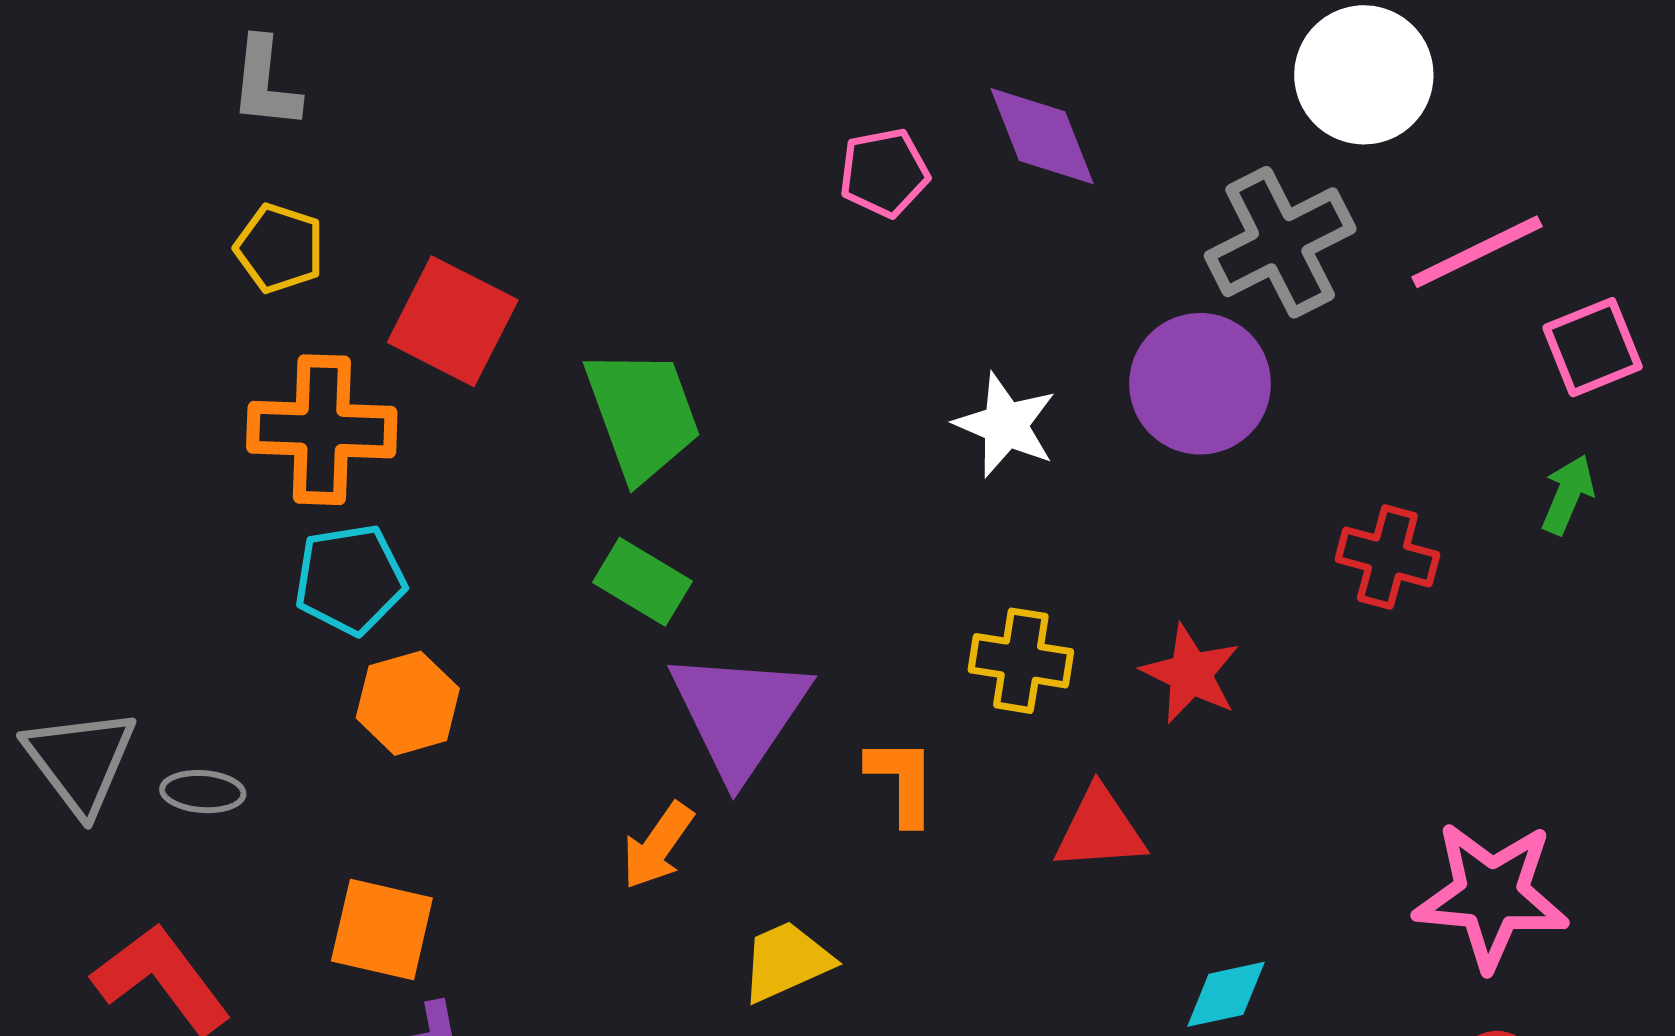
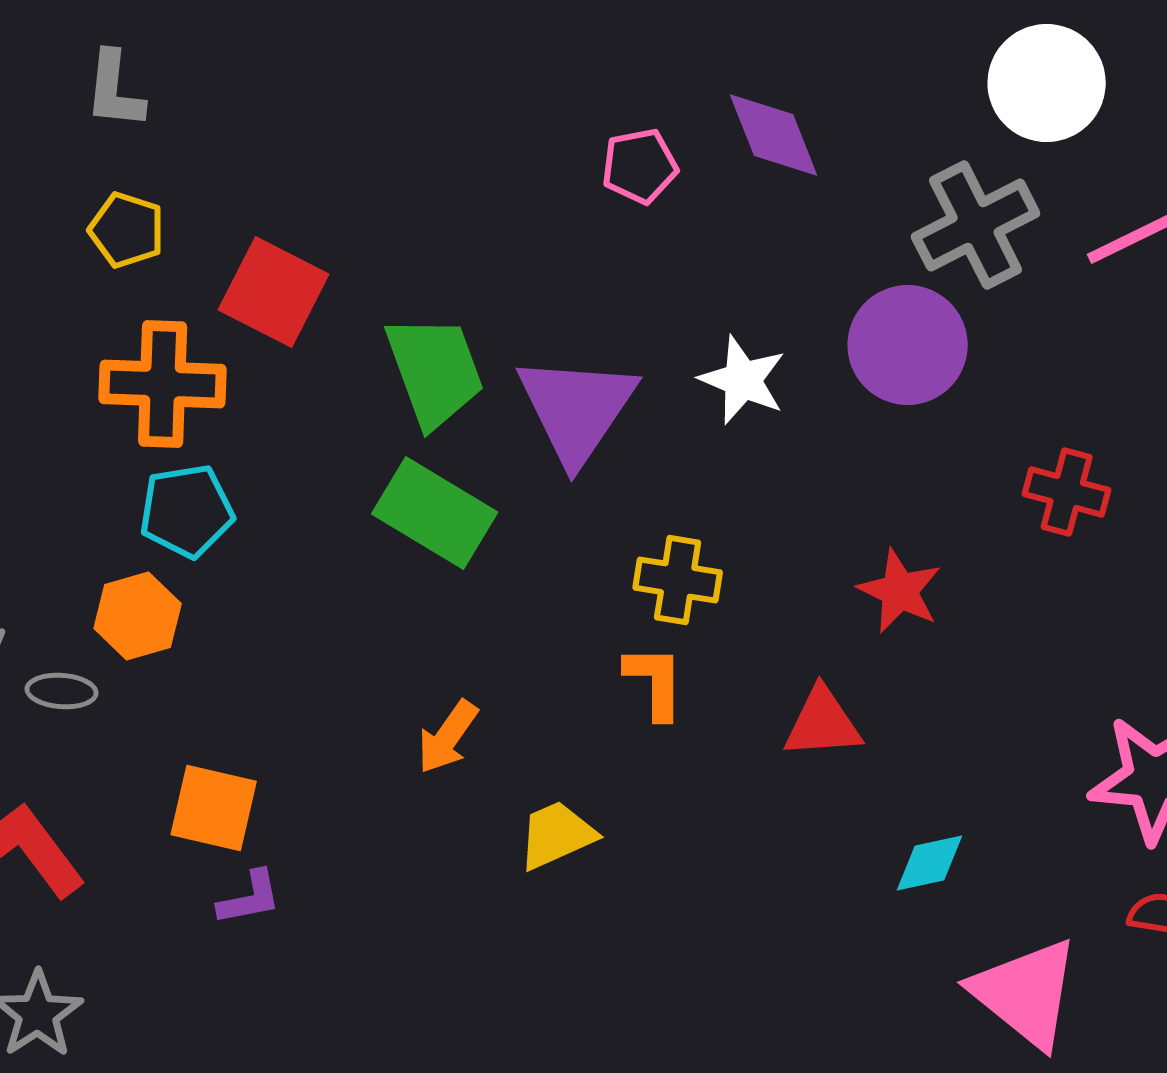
green rectangle: (642, 582) -> (435, 513), size x1.5
yellow cross: (1021, 661) -> (678, 580), moved
orange hexagon: (408, 703) -> (138, 616), moved
purple triangle: (739, 714) -> (577, 409), moved

